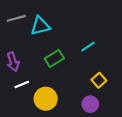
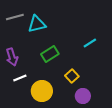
cyan line: (88, 47) -> (90, 43), moved
yellow square: (99, 80) -> (72, 76), moved

